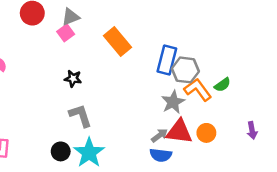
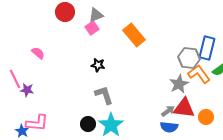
blue rectangle: (167, 60) -> (207, 48), moved
orange circle: (206, 133) -> (206, 117), moved

